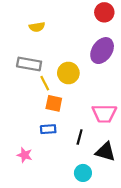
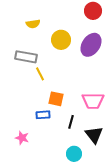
yellow circle: (68, 73) -> (61, 40), moved
orange square: (54, 103) -> (56, 99), moved
black triangle: (105, 152) -> (94, 135), turned 36

